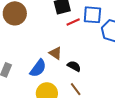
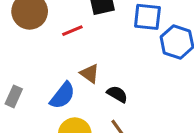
red line: (73, 22) -> (72, 31), moved

